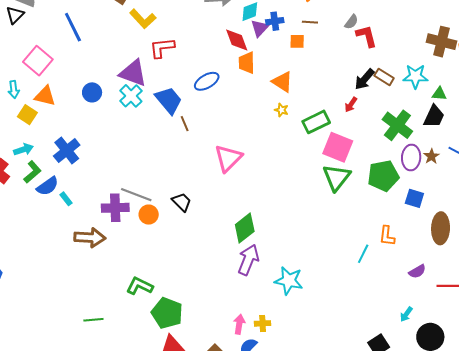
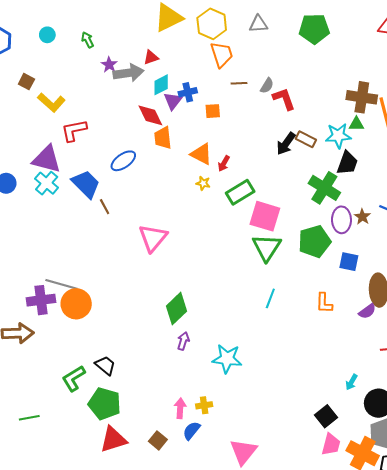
brown line: (310, 22) -> (239, 83), moved
green triangle: (439, 94) -> (356, 124), moved
red arrow: (351, 105) -> (224, 163), moved
black trapezoid: (434, 116) -> (347, 163), moved
black trapezoid: (182, 202) -> (105, 365), moved
orange circle: (149, 215) -> (76, 304), size x1.5
cyan line: (363, 254) -> (270, 298), moved
purple arrow: (248, 260) -> (183, 341), size x0.6
purple semicircle: (417, 271) -> (367, 311), moved
green L-shape: (140, 286) -> (74, 378), turned -52

